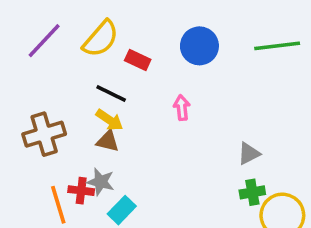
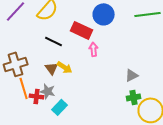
red rectangle: (138, 60) -> (82, 30), moved, size x1.5
yellow arrow: (109, 120) -> (65, 67), moved
brown triangle: (108, 141) -> (52, 68), turned 40
orange line: (58, 205) -> (24, 88), moved

